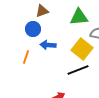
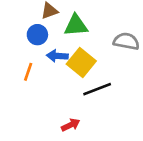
green triangle: (79, 17) -> (76, 25), moved
yellow square: (82, 49) -> (81, 63), moved

